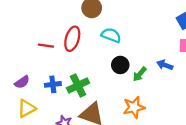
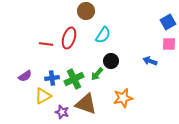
cyan semicircle: (111, 35) -> (103, 35), turned 102
green arrow: (140, 74) -> (97, 74), moved
yellow triangle: (27, 108) -> (43, 96), moved

